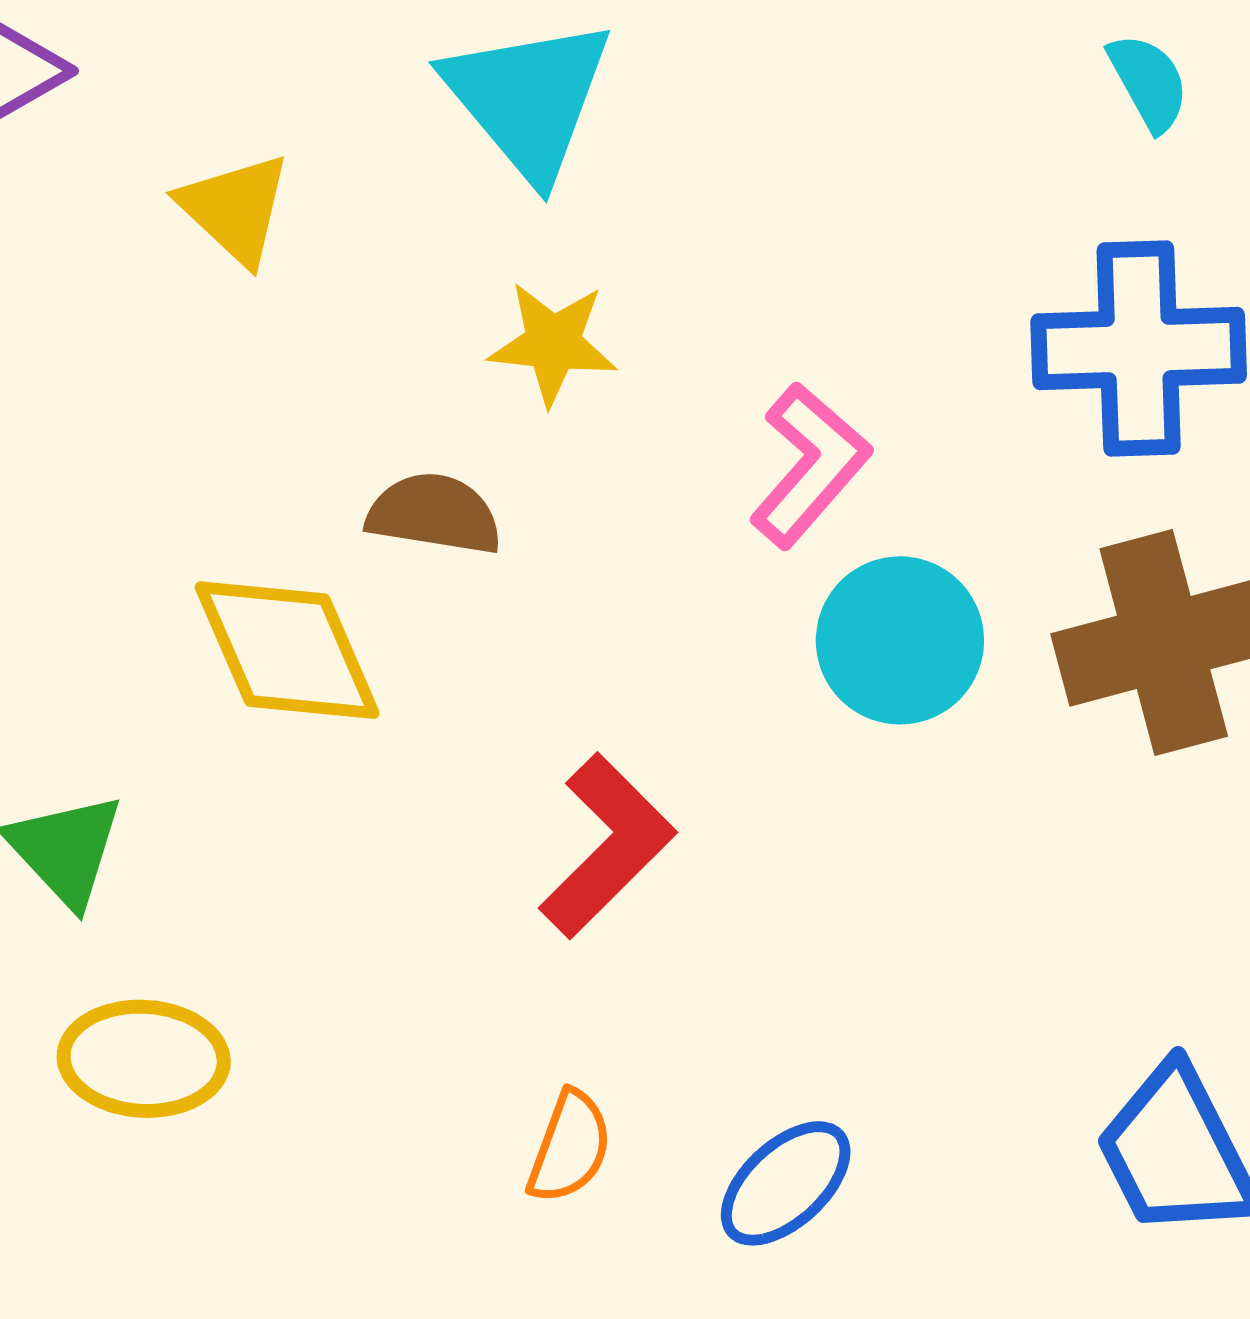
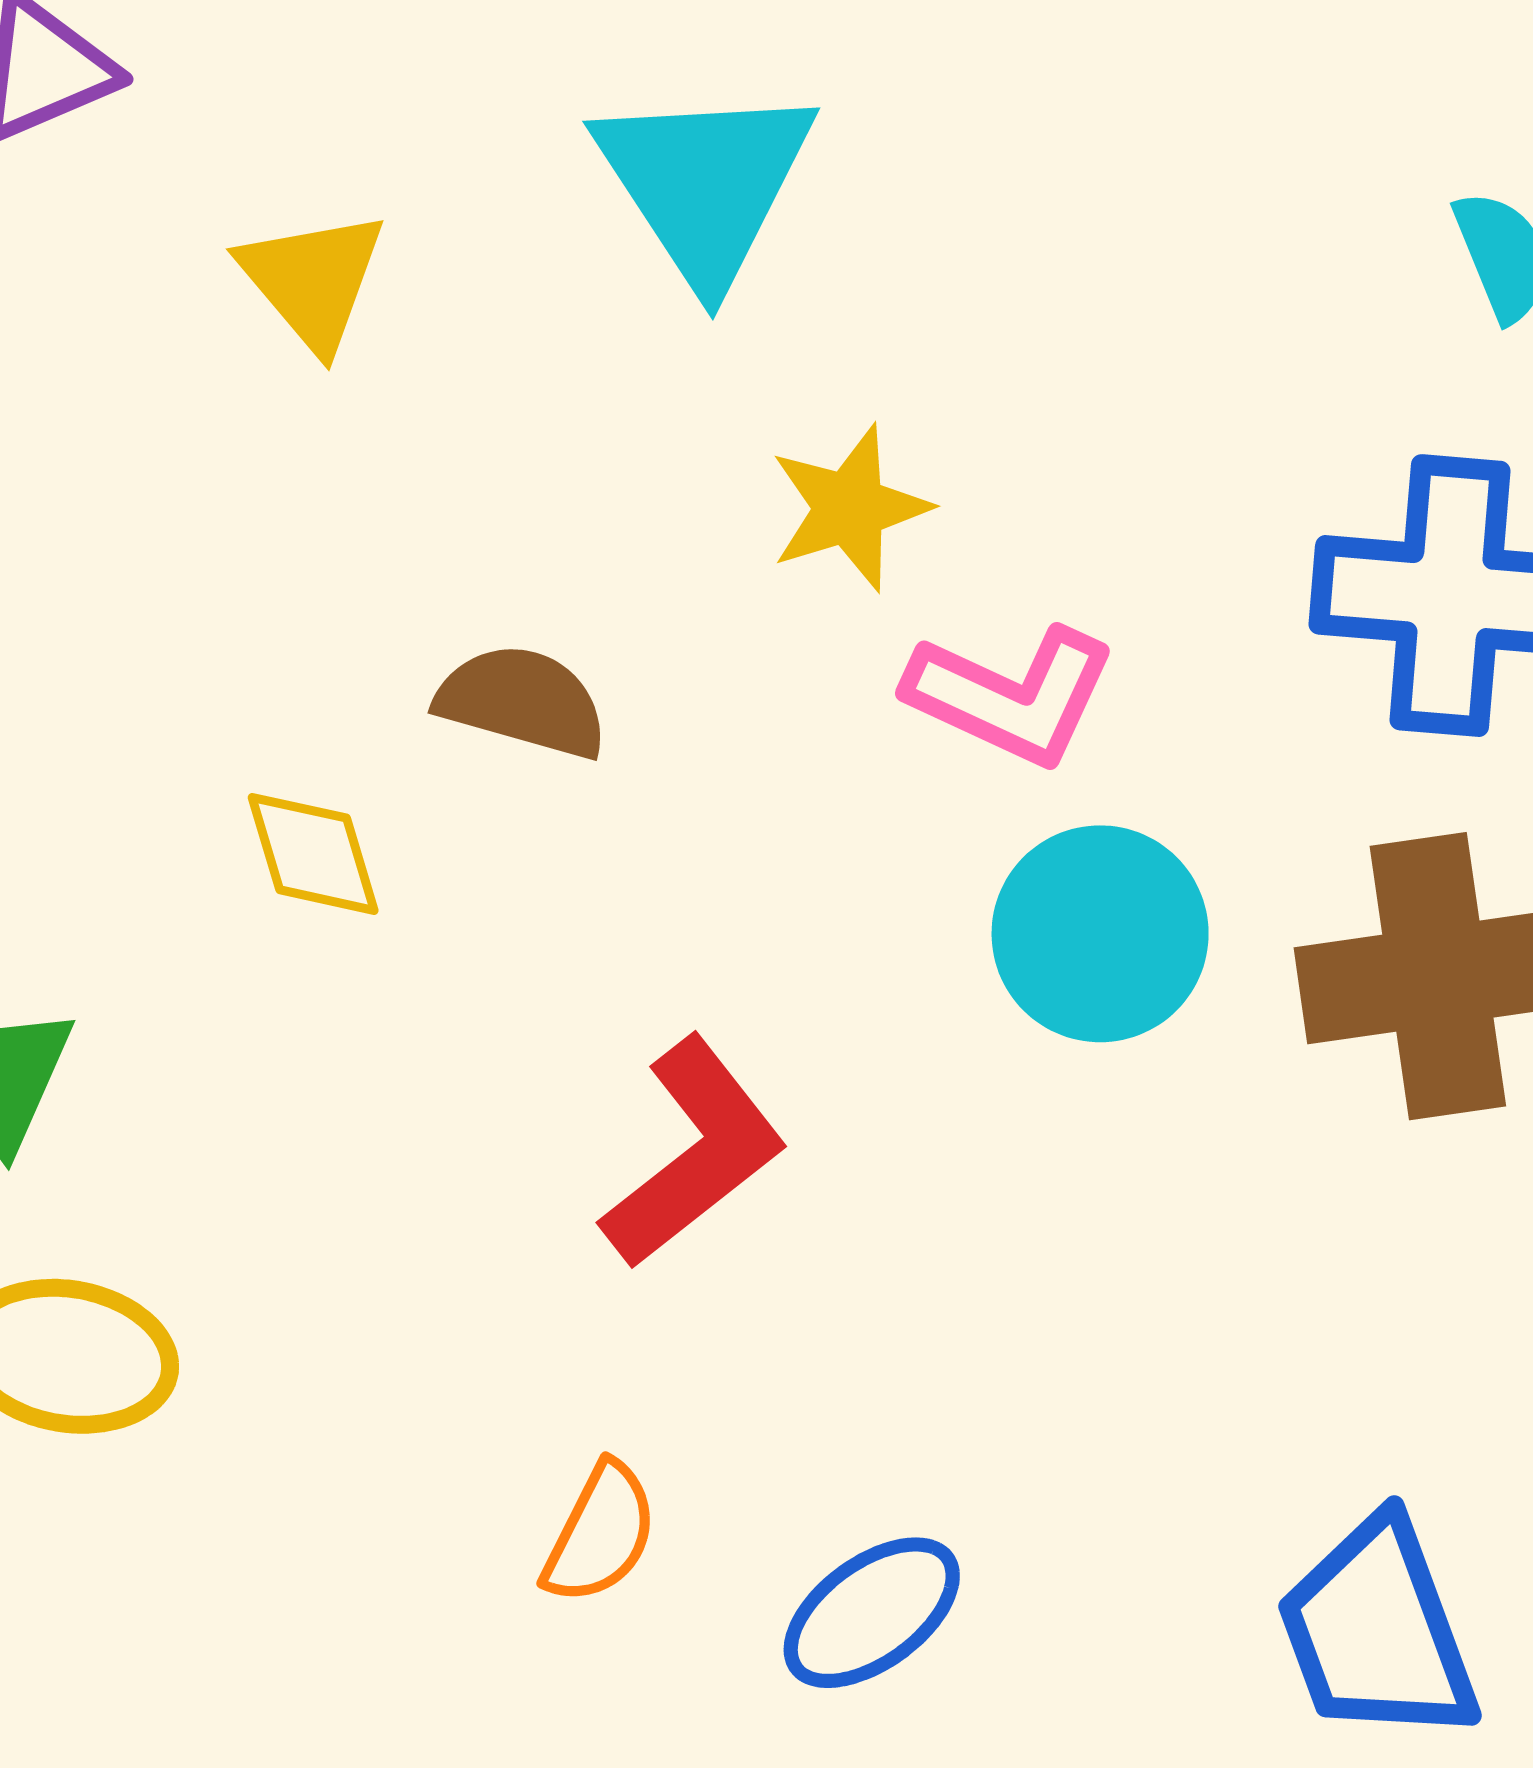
yellow star: (553, 343) -> (850, 508), moved, turned -30
pink L-shape: (810, 465) -> (1011, 696), turned 67
yellow diamond: (287, 650) -> (313, 854), size x0.6

